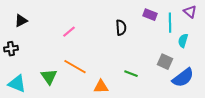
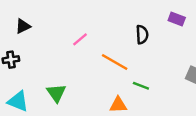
orange line: (75, 67) -> (115, 62), moved
green line: (131, 74) -> (141, 86), moved

